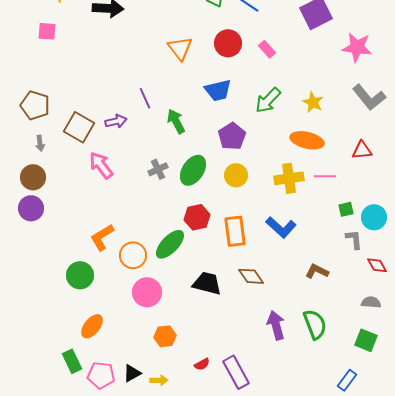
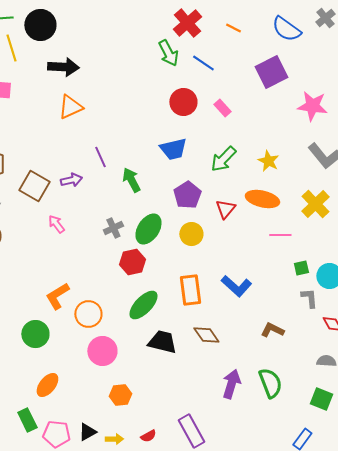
orange triangle: (180, 48) -> (70, 107), moved, turned 44
red triangle: (362, 150) -> (225, 209), moved, turned -45
pink arrow: (101, 165) -> (56, 224), size x0.7
yellow cross: (289, 178) -> (315, 204), moved, turned -36
red hexagon: (197, 217) -> (132, 262), moved
green ellipse: (170, 244) -> (143, 305), moved
purple arrow: (276, 325) -> (231, 384), turned 32
red semicircle: (202, 364) -> (148, 436), moved

